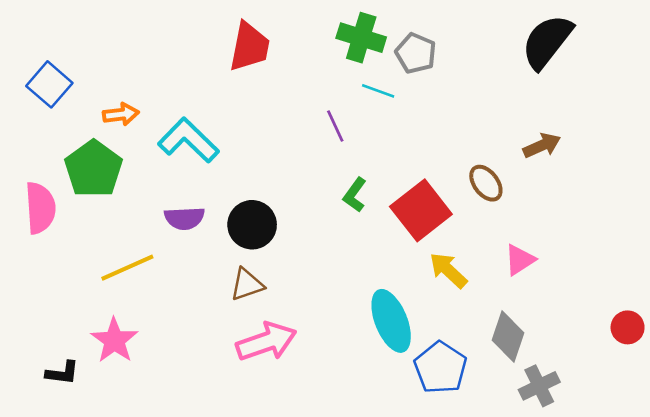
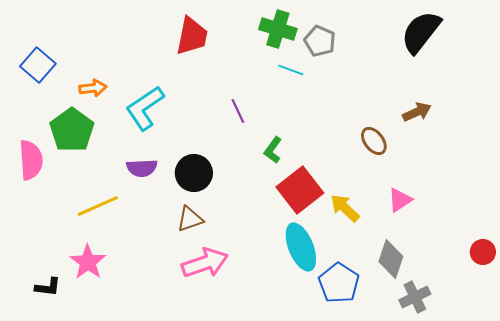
purple line: (335, 126) -> (238, 111), moved
cyan L-shape: (188, 140) -> (145, 108), turned -78
red square: (421, 210) -> (300, 190), moved

